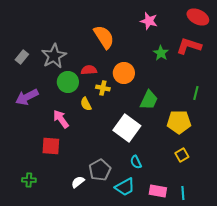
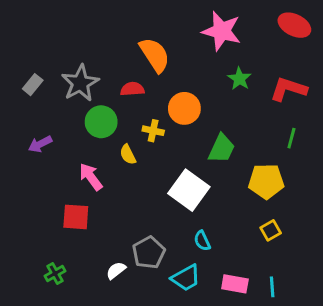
pink star: (149, 21) -> (222, 31), size x1.5
red L-shape: (189, 46) -> (288, 89), moved
red semicircle: (89, 70) -> (132, 89), moved
purple arrow: (27, 97) -> (40, 144), size x0.7
green cross: (29, 180) -> (55, 273), moved, turned -32

